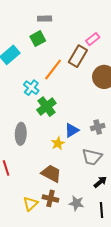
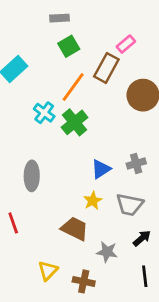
green square: (38, 39) -> (69, 46), moved
green cross: (46, 107) -> (75, 122), moved
yellow star: (58, 143) -> (93, 201), moved
brown cross: (50, 198) -> (84, 281), moved
gray star: (76, 203) -> (107, 252), moved

